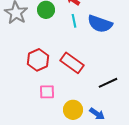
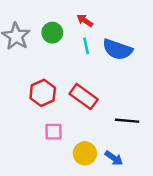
black line: (108, 83) -> (127, 121), turned 30

